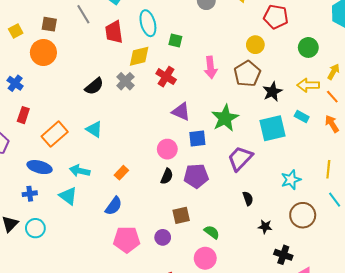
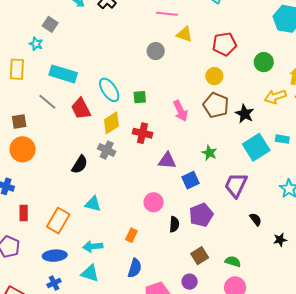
cyan rectangle: (302, 117) -> (282, 139), moved
green star: (225, 118) -> (209, 153), size x0.6
pink circle: (167, 149) -> (154, 202), moved

